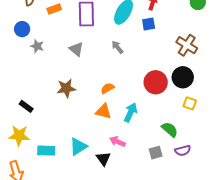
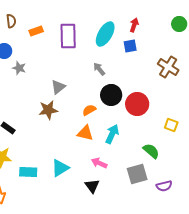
gray triangle: (76, 49) -> (58, 87), moved, turned 42
black circle: (183, 77) -> (111, 95), moved
purple semicircle: (183, 151) -> (164, 186), moved
gray square: (156, 153) -> (137, 174), size x1.5
black triangle: (103, 159) -> (92, 186), moved

